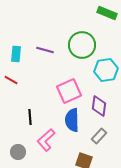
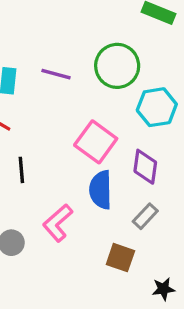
pink square: (69, 91) -> (96, 142), turned -30
black line: (30, 117) -> (21, 170), moved

